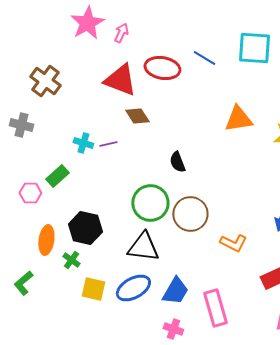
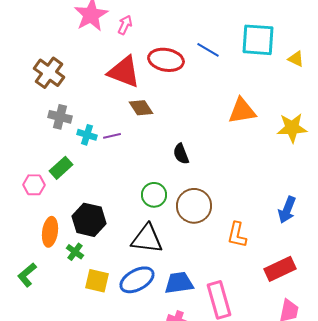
gray cross: (21, 125) -> (60, 117), moved
green circle: (150, 203) -> (154, 195), size x0.7
orange L-shape: (233, 243) -> (237, 235), turned 76
blue trapezoid: (175, 291) -> (179, 283), turned -128

